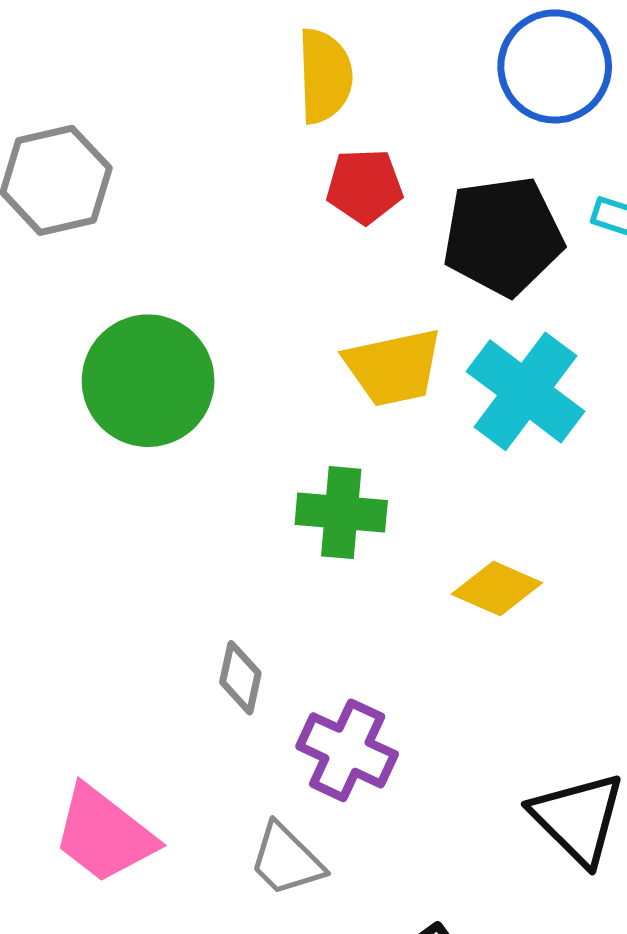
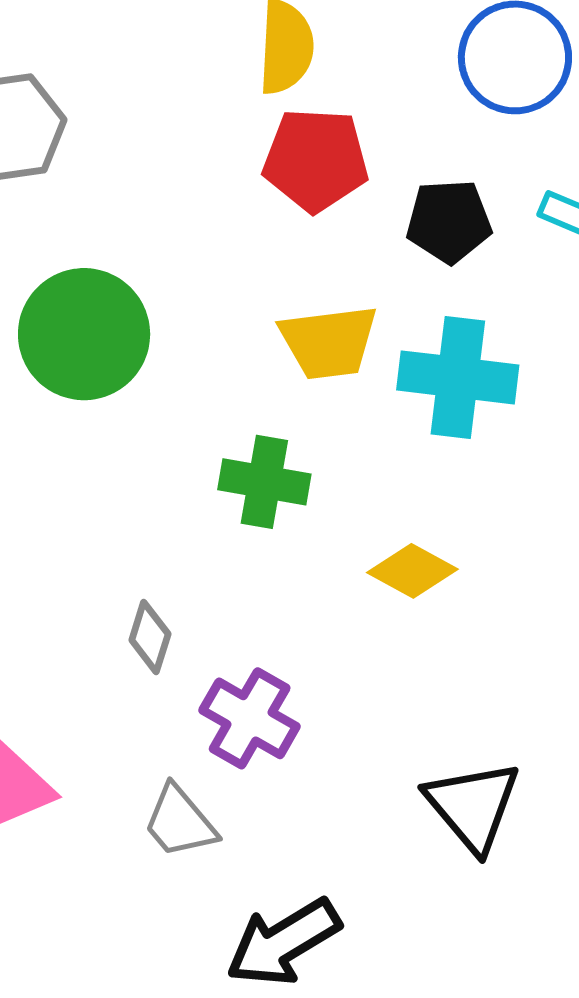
red pentagon: (364, 186) -> (316, 160), size x1.4
black pentagon: (503, 236) -> (449, 221), size x0.7
cyan cross: (525, 391) -> (458, 377), turned -35

